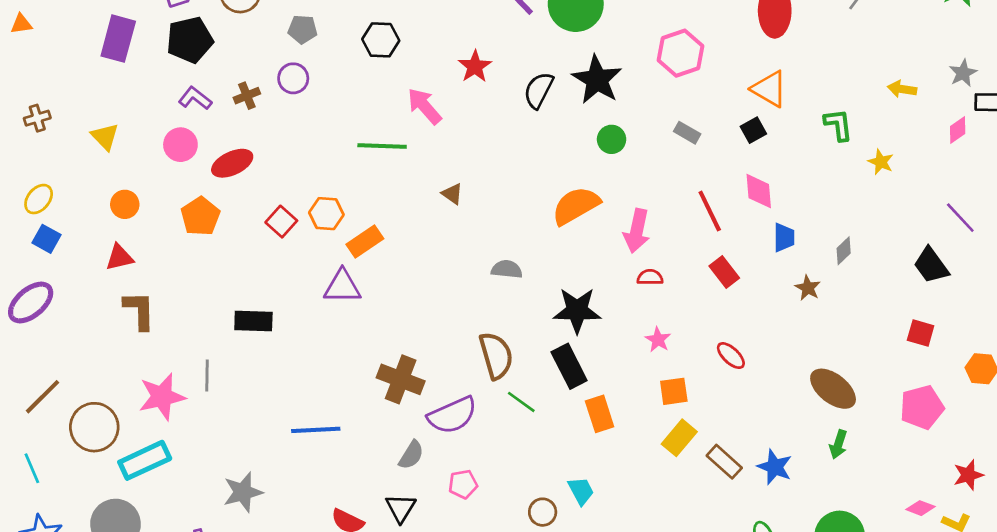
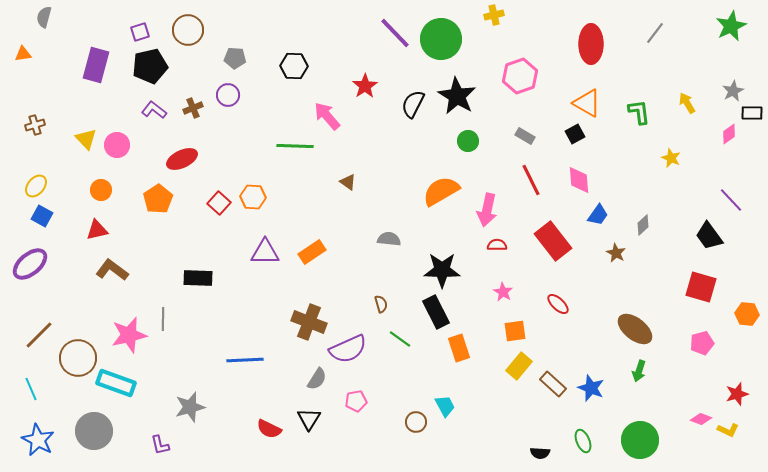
yellow arrow: (902, 89) -> (687, 103), turned 50
green L-shape: (838, 125) -> (639, 112), moved
pink circle: (180, 145) -> (117, 145), moved
red line: (710, 211) -> (531, 180), moved
blue trapezoid: (784, 237) -> (598, 215), turned 35
orange rectangle: (365, 241) -> (312, 252), moved
red rectangle: (724, 272) -> (553, 241), size x1.6
brown L-shape: (139, 310) -> (112, 270), turned -52
red square: (921, 333) -> (701, 287), size x1.5
brown semicircle: (496, 356) -> (381, 304), size x0.5
pink pentagon: (922, 407) -> (702, 343), size x0.7
cyan rectangle: (145, 460) -> (116, 383), turned 45

